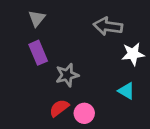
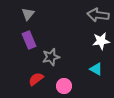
gray arrow: (108, 26) -> (98, 15), moved
red semicircle: (59, 108) -> (36, 79), moved

